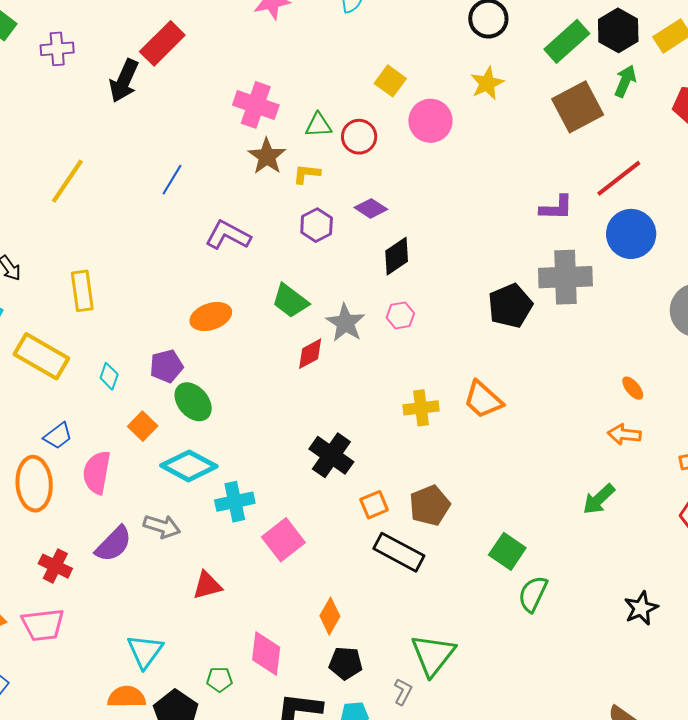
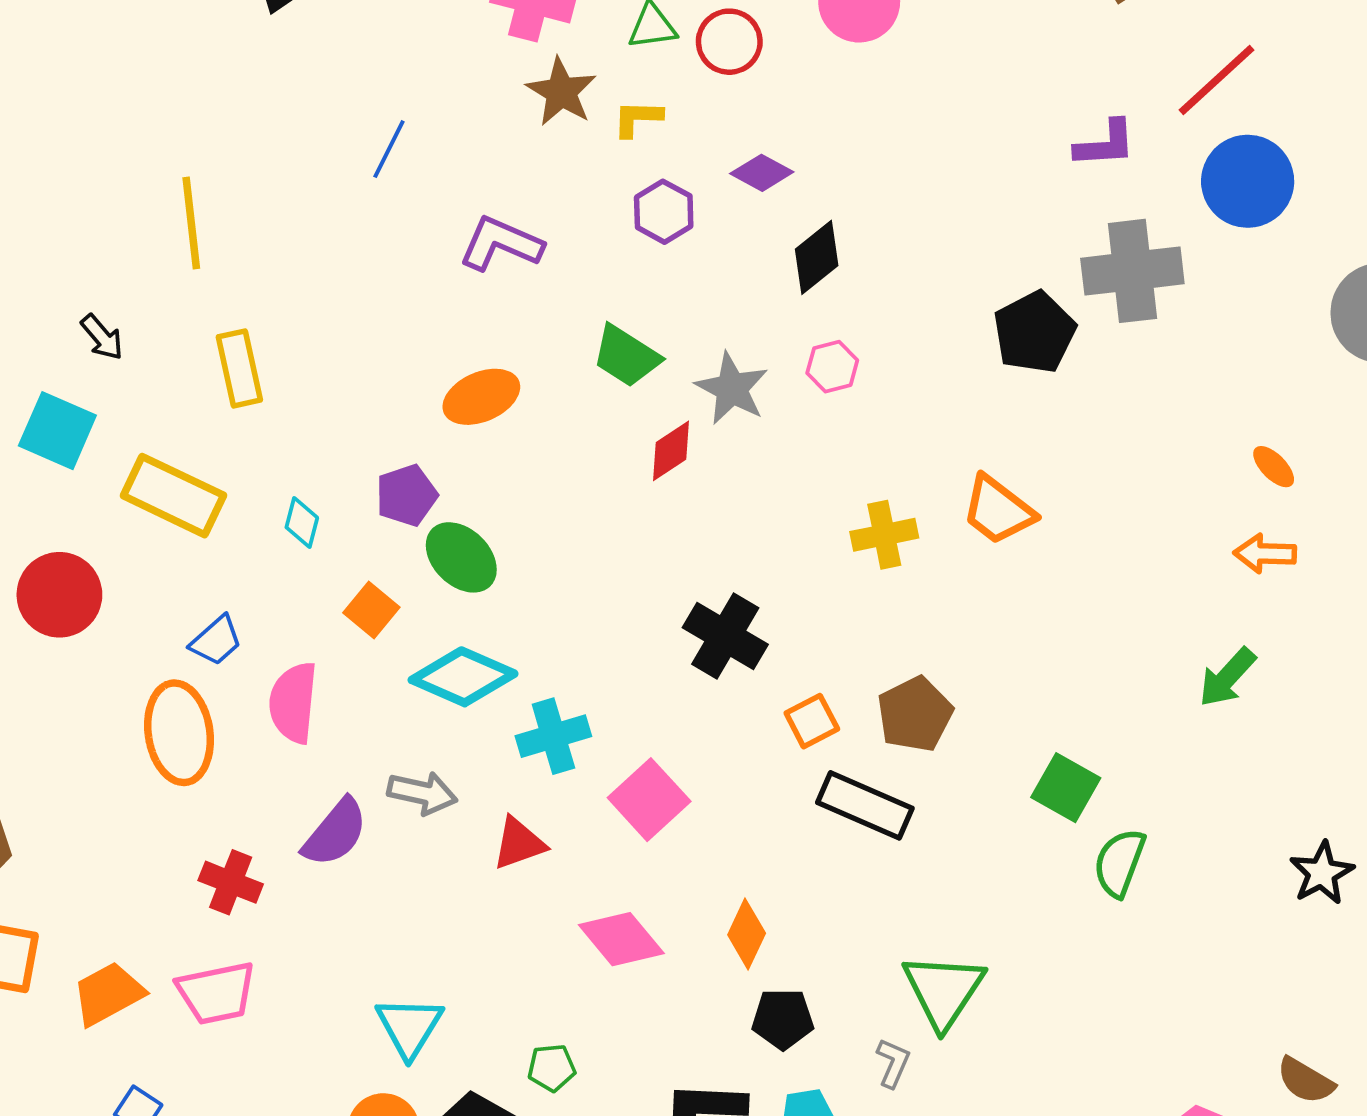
yellow line: (67, 181) -> (191, 223), moved, turned -36
red triangle: (207, 585) -> (519, 843), moved
pink diamond: (266, 654) -> (621, 939), moved, turned -42

